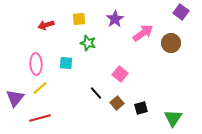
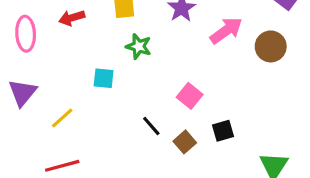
pink ellipse: (36, 64) -> (26, 34), moved
purple triangle: (15, 98) -> (22, 93), moved
black square: (141, 108) -> (223, 131), moved

